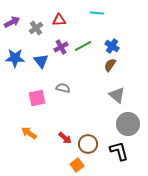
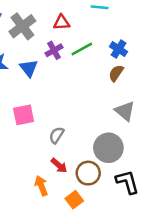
red triangle: (59, 20) -> (62, 22), moved
gray cross: (36, 28) -> (22, 26), size x1.5
gray semicircle: (63, 88) -> (57, 135), moved, turned -72
gray circle: (128, 124) -> (108, 148), moved
orange arrow: (29, 133) -> (41, 186), moved, turned 35

